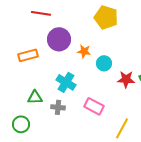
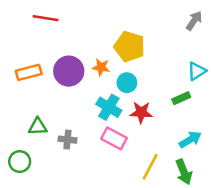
yellow pentagon: (106, 17) -> (129, 47), moved
purple circle: (59, 39) -> (69, 71), moved
red star: (126, 79) -> (141, 112), moved
cyan cross: (66, 82) -> (109, 107), moved

